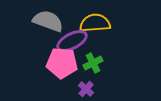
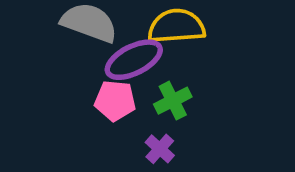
pink pentagon: (62, 63) -> (115, 101), size x0.7

